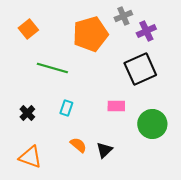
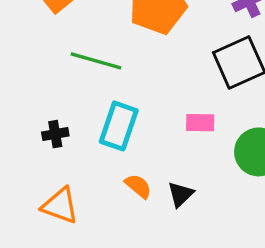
cyan rectangle: (66, 108) -> (119, 126), size x1.8
black cross: (27, 113) -> (55, 134), turned 35

